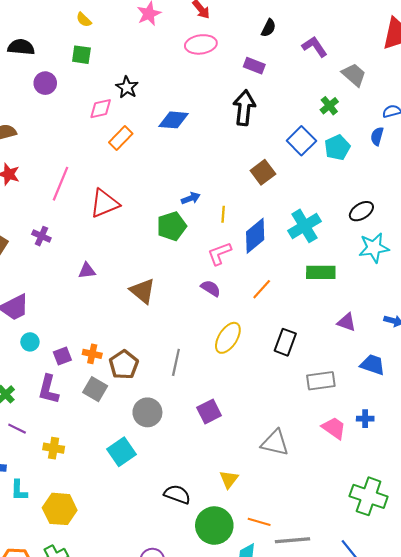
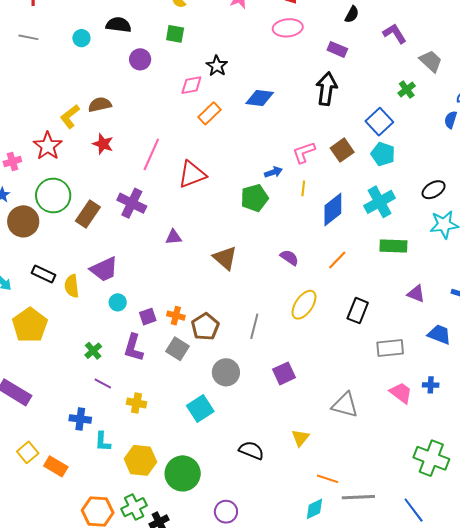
cyan pentagon: (337, 147) -> (383, 154), moved, turned -30
purple cross: (41, 236) -> (132, 203), size x1.6
pink L-shape: (219, 254) -> (304, 152), moved
green circle: (214, 526) -> (183, 473), moved

